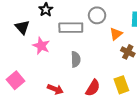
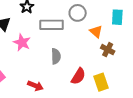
orange triangle: (116, 34) -> (96, 32), turned -40
red semicircle: (93, 88) -> (78, 76), moved

